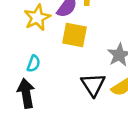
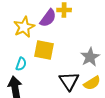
yellow square: (75, 35) -> (44, 50), moved

